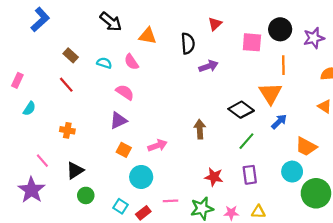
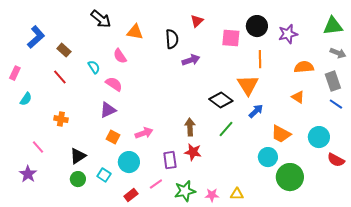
blue L-shape: (40, 20) -> (36, 37), moved
cyan semicircle: (104, 63) -> (94, 67), moved, turned 40
brown arrow: (200, 129) -> (190, 127), moved
black triangle: (75, 170) -> (78, 156), moved
purple rectangle: (250, 175) -> (170, 160), moved
red star: (214, 177) -> (193, 152), moved
purple star: (31, 190) -> (28, 174), size x0.7
pink line: (170, 201) -> (156, 184), turned -32
cyan square: (121, 206) -> (104, 175), moved

